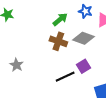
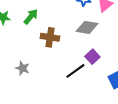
green arrow: (60, 19) -> (31, 17), moved
brown cross: (58, 41) -> (50, 37), moved

